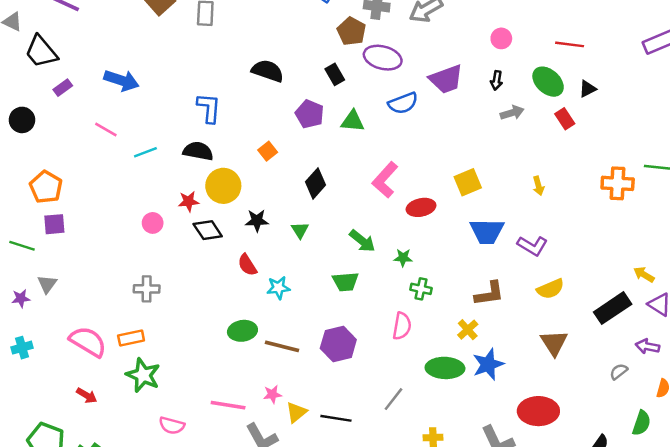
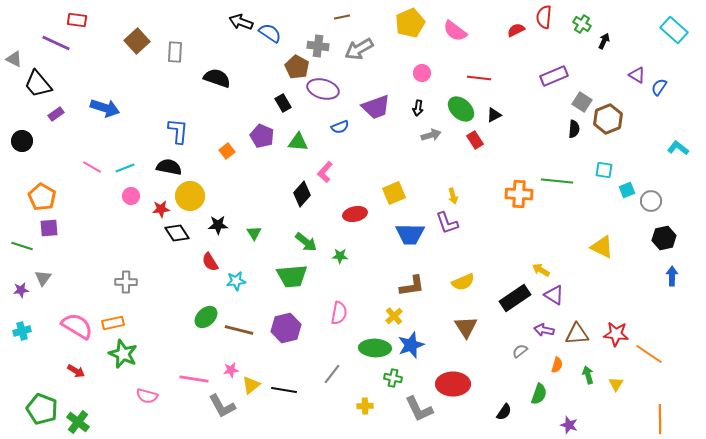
black semicircle: (268, 71) -> (217, 78), moved
blue semicircle: (403, 103) -> (340, 127), size x0.7
pink line: (106, 130) -> (92, 167), moved
orange square: (268, 151) -> (227, 151), moved
pink L-shape: (385, 180) -> (325, 172), moved, size x0.7
black diamond: (316, 183) -> (302, 194), moved
pink circle: (153, 223) -> (131, 196), moved
purple L-shape: (532, 246) -> (447, 223), moved, turned 40
green trapezoid: (346, 282) -> (292, 276), size x1.4
green cross: (421, 289) -> (393, 378), moved
green ellipse: (242, 331) -> (206, 317), turned -35

